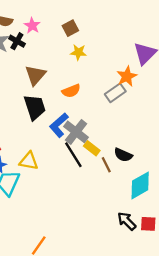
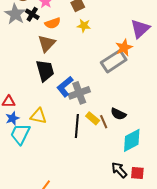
orange semicircle: (71, 91) -> (53, 23), moved
gray rectangle: (115, 93) -> (114, 61), size x1.4
gray cross: (76, 132) -> (79, 93), turned 30
yellow rectangle: (92, 148) -> (93, 118), moved
black line: (73, 155) -> (77, 126), moved, turned 35

